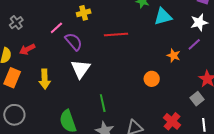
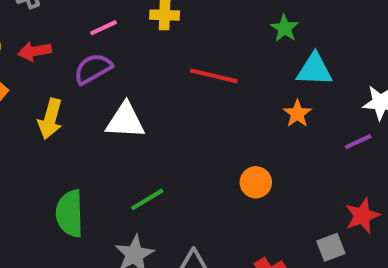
purple semicircle: (74, 42) -> (93, 69), moved, turned -96
orange star: (174, 55) -> (297, 114), moved
white triangle: (81, 69) -> (125, 121), turned 40
green line: (103, 103) -> (147, 199), turned 54

